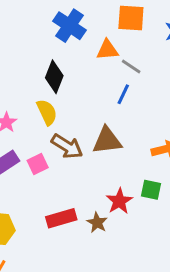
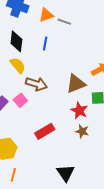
blue line: (123, 94) -> (45, 43), moved
brown triangle: (107, 141) -> (76, 84), moved
brown star: (97, 223) -> (82, 131), moved

